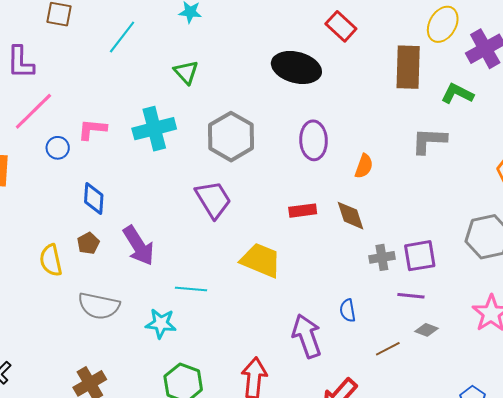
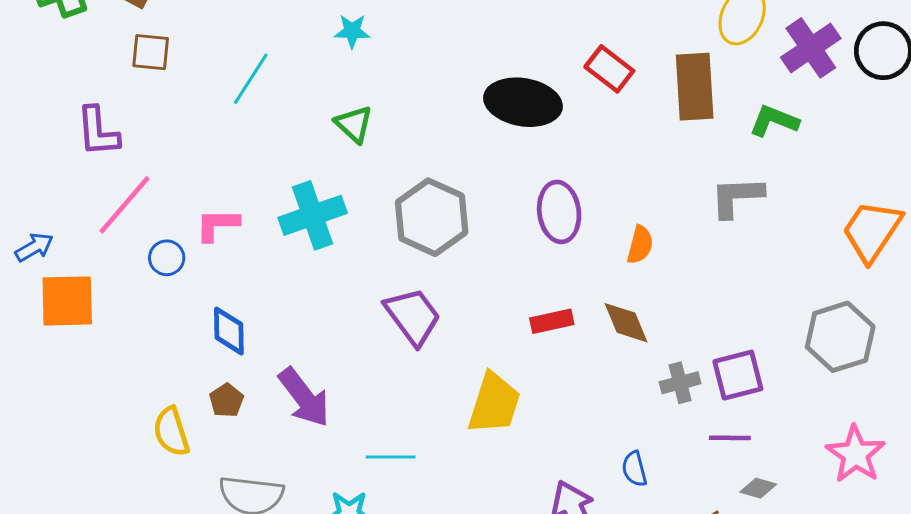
red rectangle: (341, 26) -> (609, 69), moved
yellow trapezoid: (261, 260) -> (494, 403), turned 90

